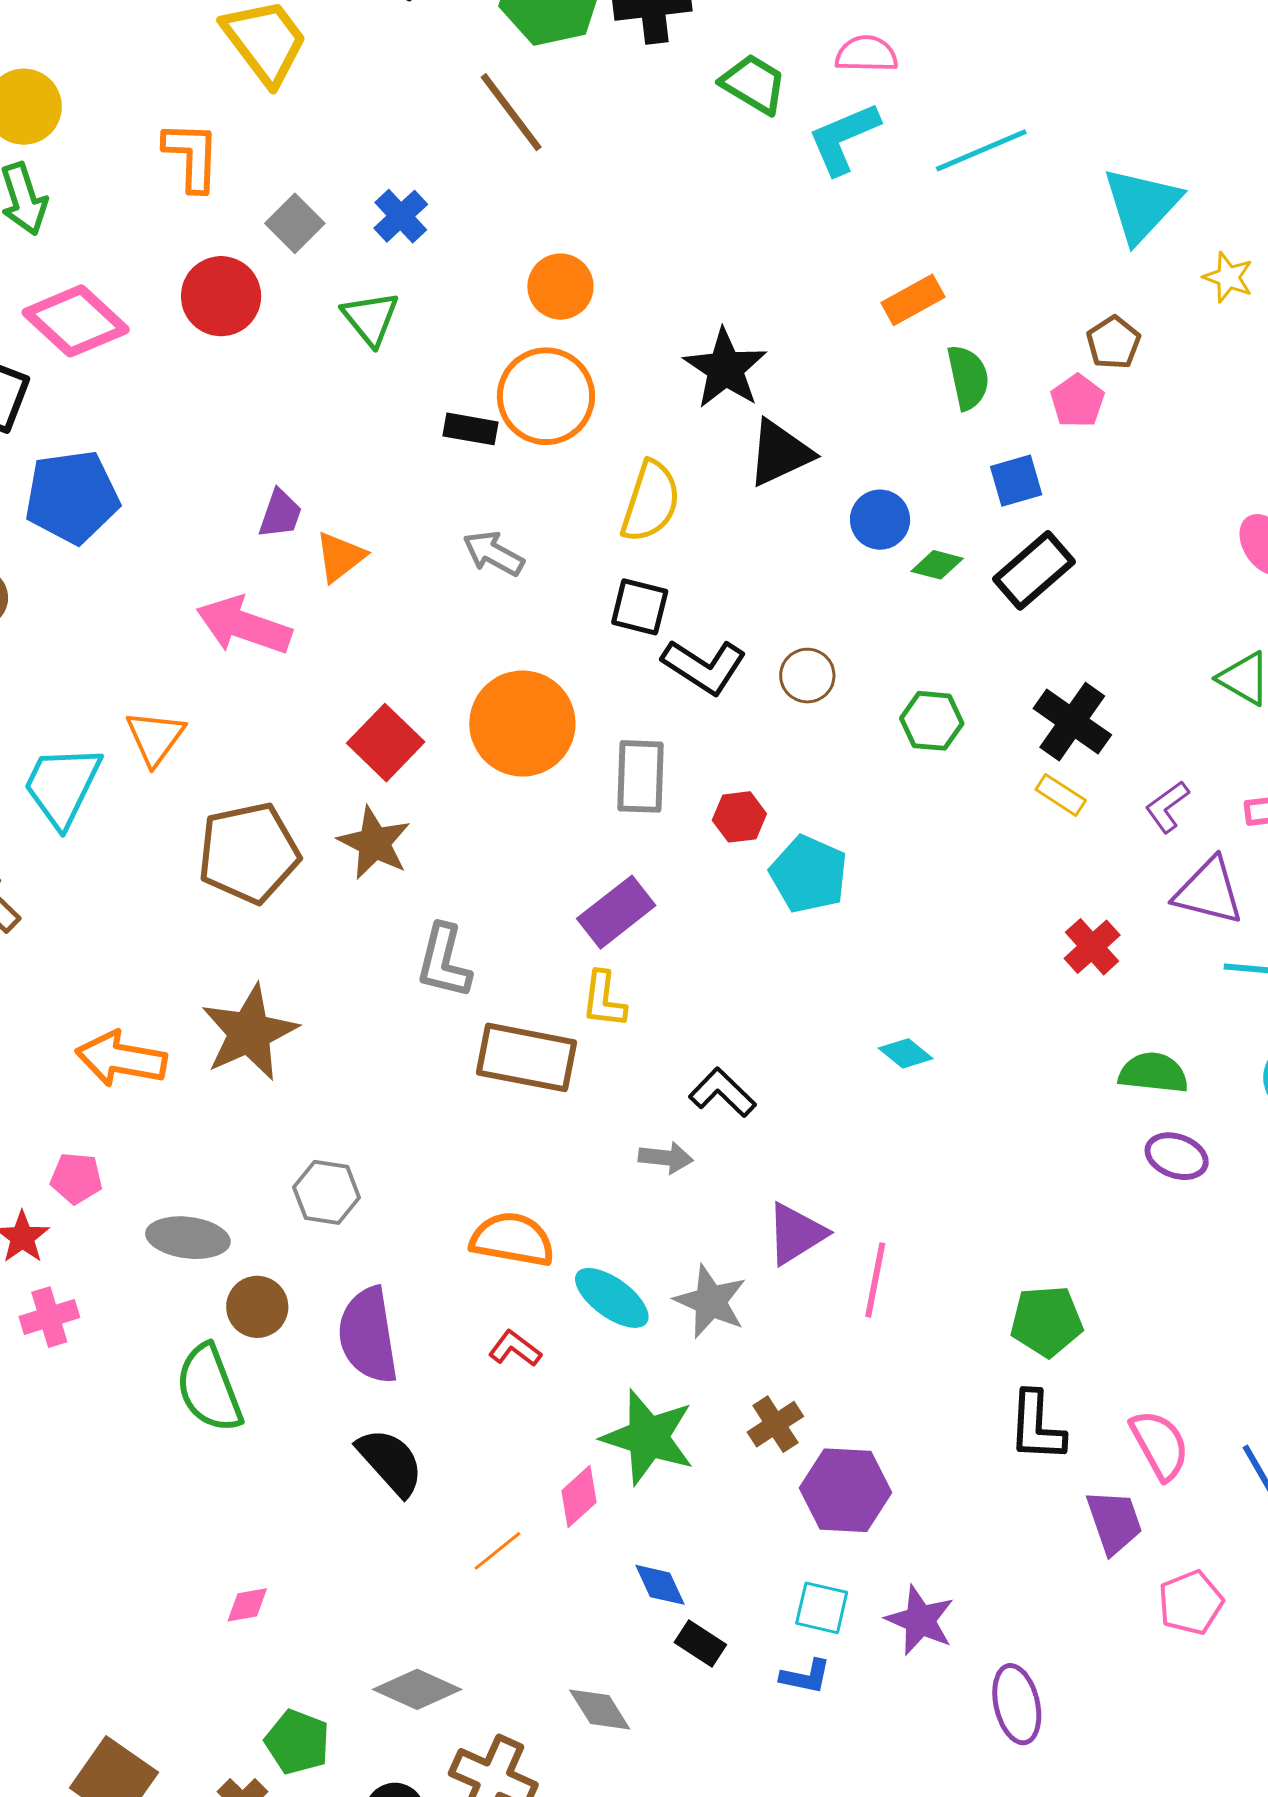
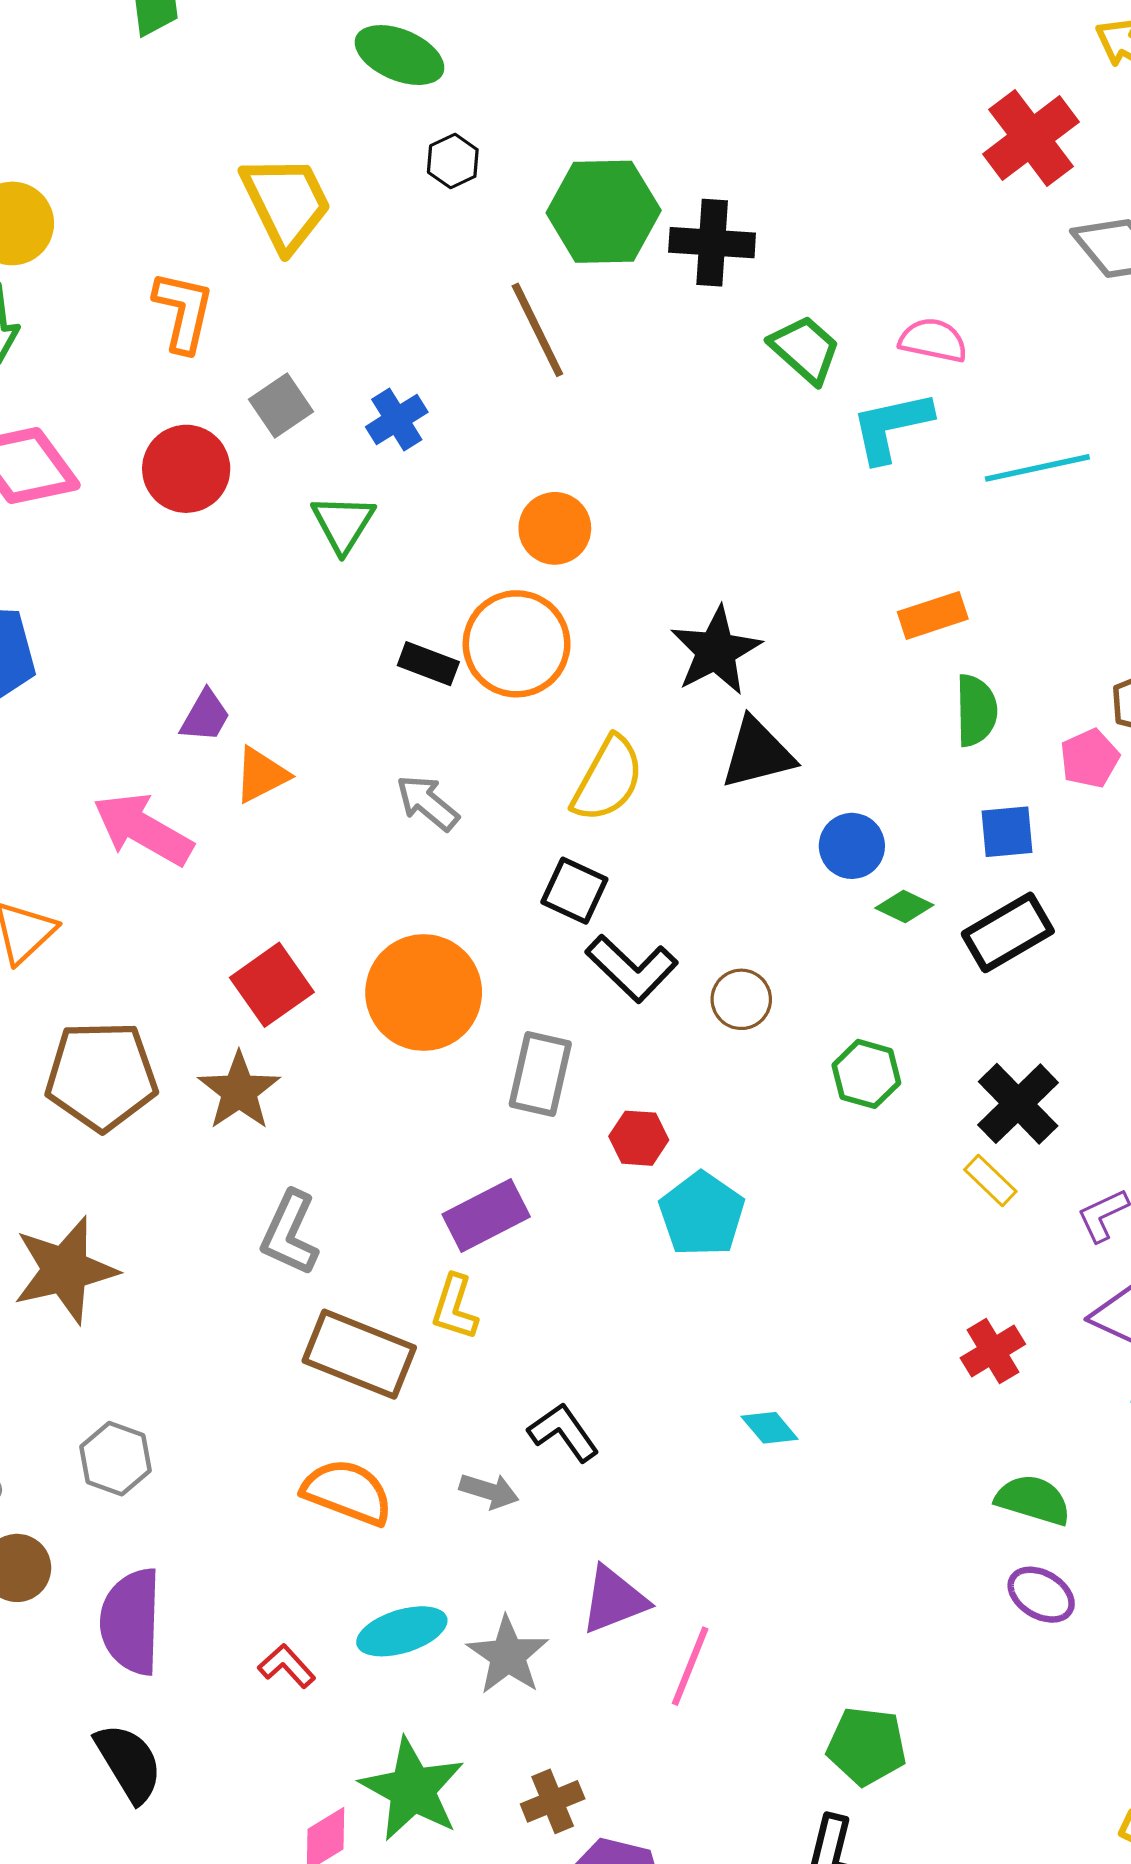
orange semicircle: (512, 1239) -> (347, 1492), moved
cyan ellipse: (612, 1298) -> (402, 1631), turned -64

